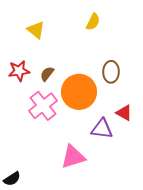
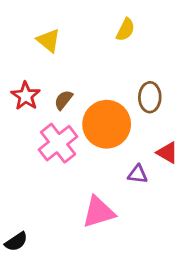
red star: (19, 71) -> (26, 96), turned -30
purple triangle: (102, 129) -> (138, 174), size x0.7

